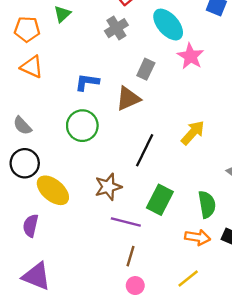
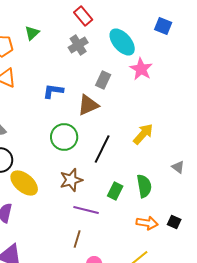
green circle: (82, 126) -> (64, 137), moved
green rectangle: (160, 200) -> (115, 191), size x0.7
green semicircle: (207, 204) -> (144, 186), moved
brown line: (131, 256) -> (77, 239), moved

